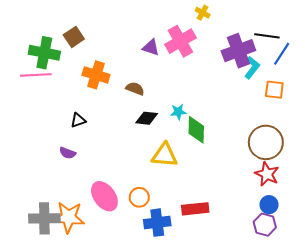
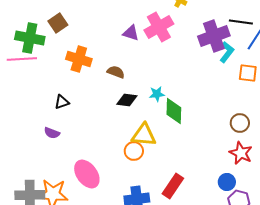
brown circle: (266, 142) -> (240, 123), size x0.6
orange circle: (139, 197) -> (134, 151), moved
blue circle: (269, 205) -> (227, 182), moved
red rectangle: (195, 209) -> (173, 186), turned -50

